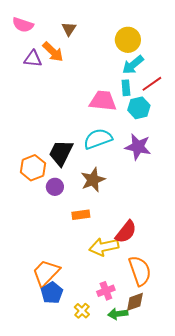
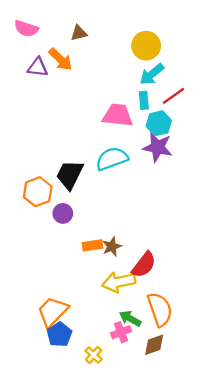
brown triangle: (69, 29) -> (79, 33), turned 42
purple star: (138, 147) -> (158, 147), moved
brown star: (93, 180) -> (112, 247), moved, size x0.7
green arrow: (118, 314) -> (130, 318), moved, turned 36

